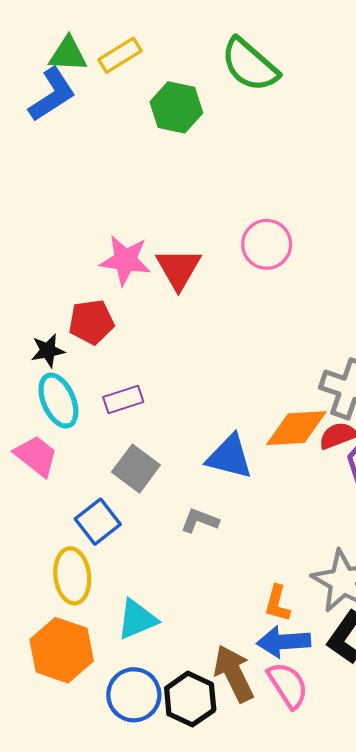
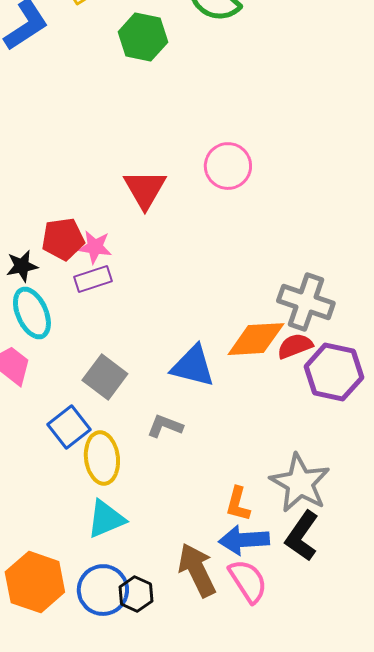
pink star: (125, 260) -> (95, 247), moved, size x0.7
purple rectangle: (123, 399) -> (93, 279), moved
yellow ellipse: (72, 576) -> (102, 458), moved
orange hexagon: (62, 650) -> (35, 582), moved
black hexagon: (190, 699) -> (136, 594), moved, size x0.7

